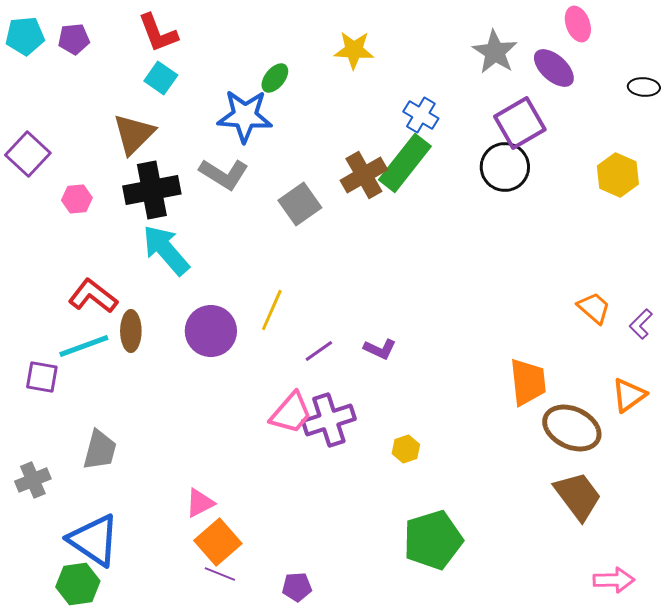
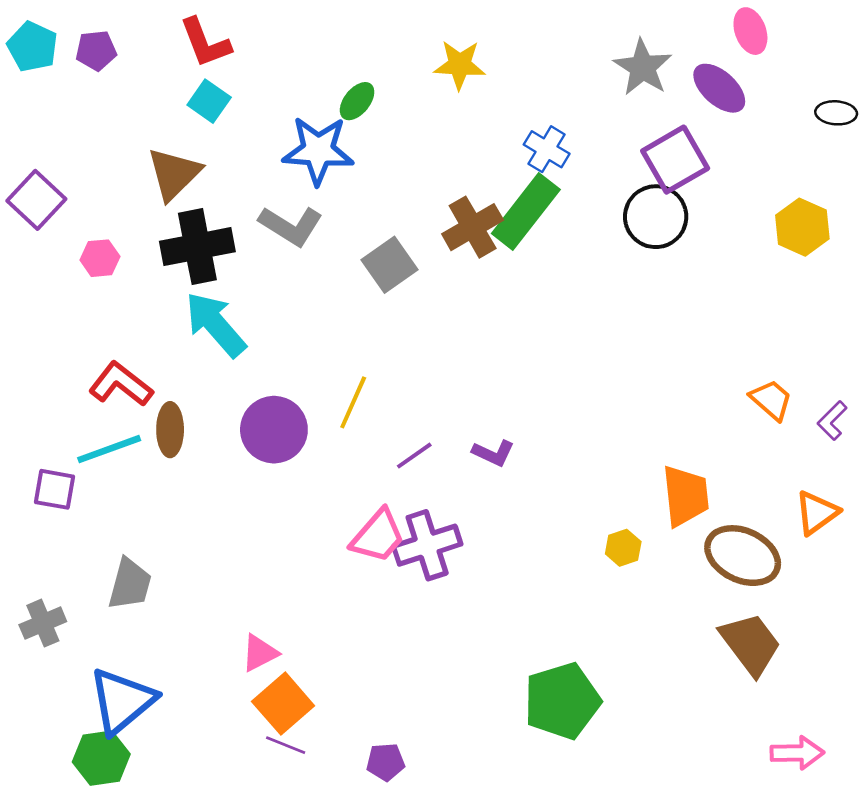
cyan pentagon: (25, 36) -> (32, 47), turned 30
yellow hexagon: (406, 449) -> (623, 548), moved
blue triangle: (94, 540) -> (122, 701), turned 46

